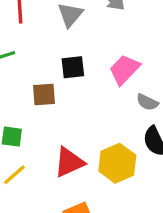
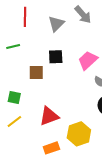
yellow hexagon: (117, 163) -> (79, 134), moved

